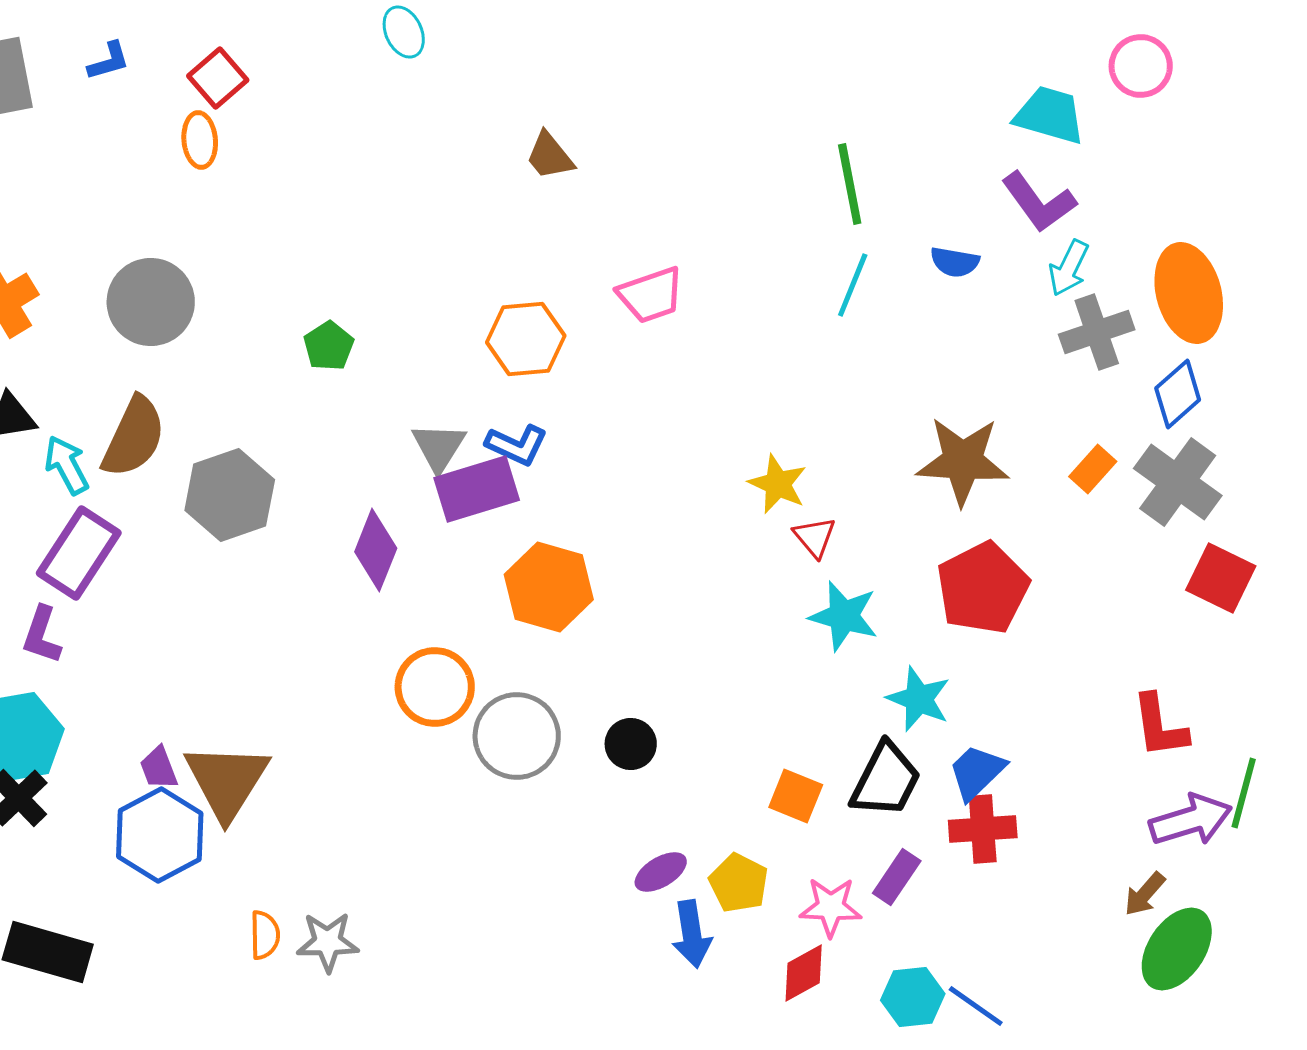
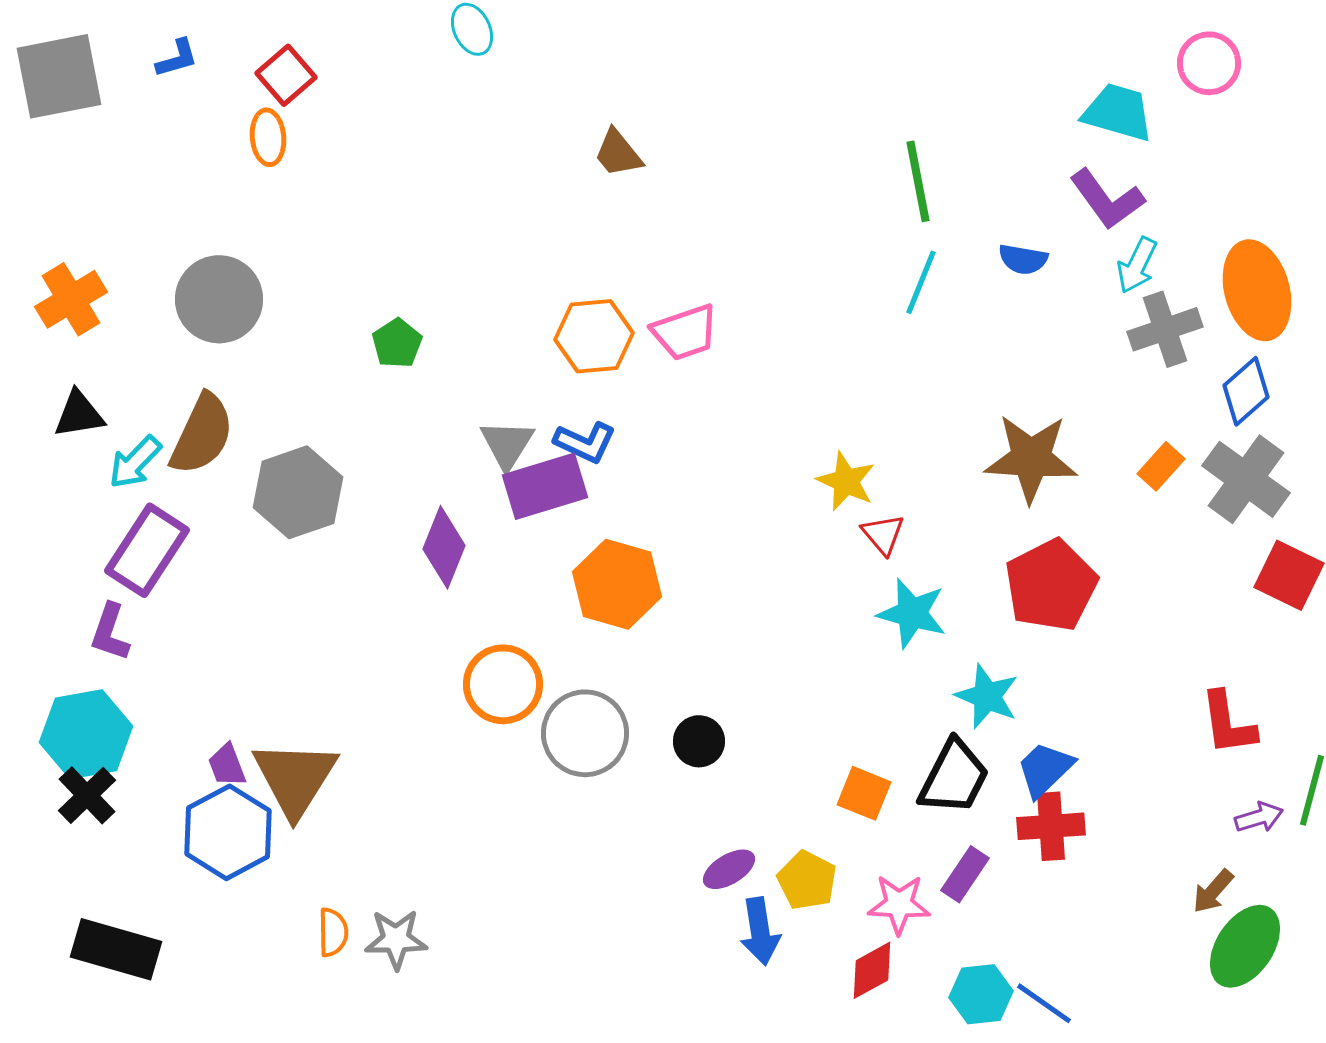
pink trapezoid: (651, 295) -> (685, 332), moved
cyan arrow: (67, 465) -> (135, 462), turned -108
purple arrow: (1191, 820) -> (1259, 817), size x0.6

